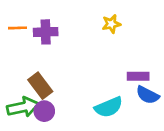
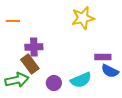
yellow star: (111, 24) -> (83, 18), size x1.6
purple cross: (46, 32) -> (34, 47), moved
purple circle: (44, 111) -> (54, 83), moved

